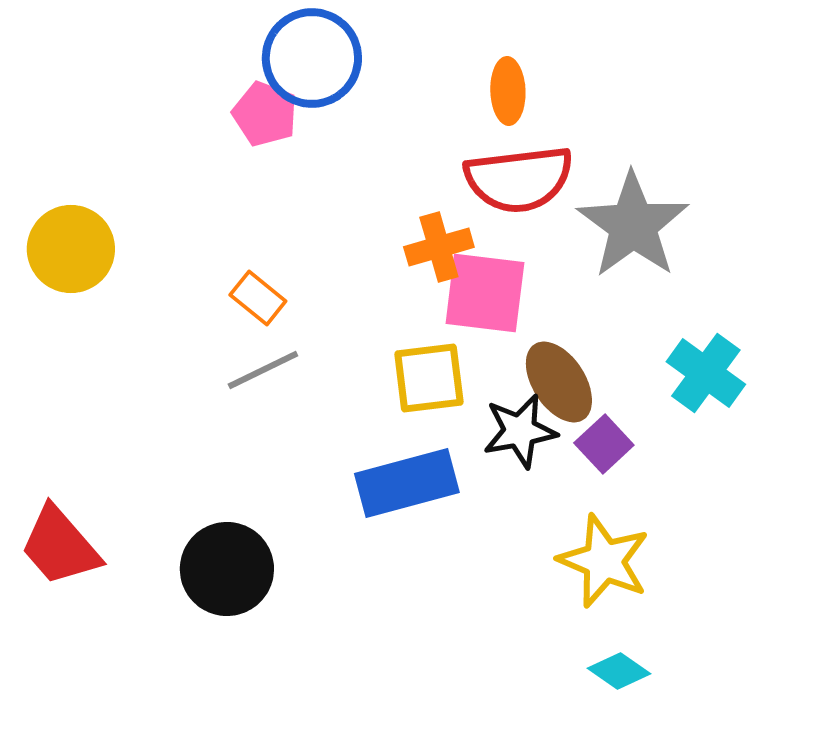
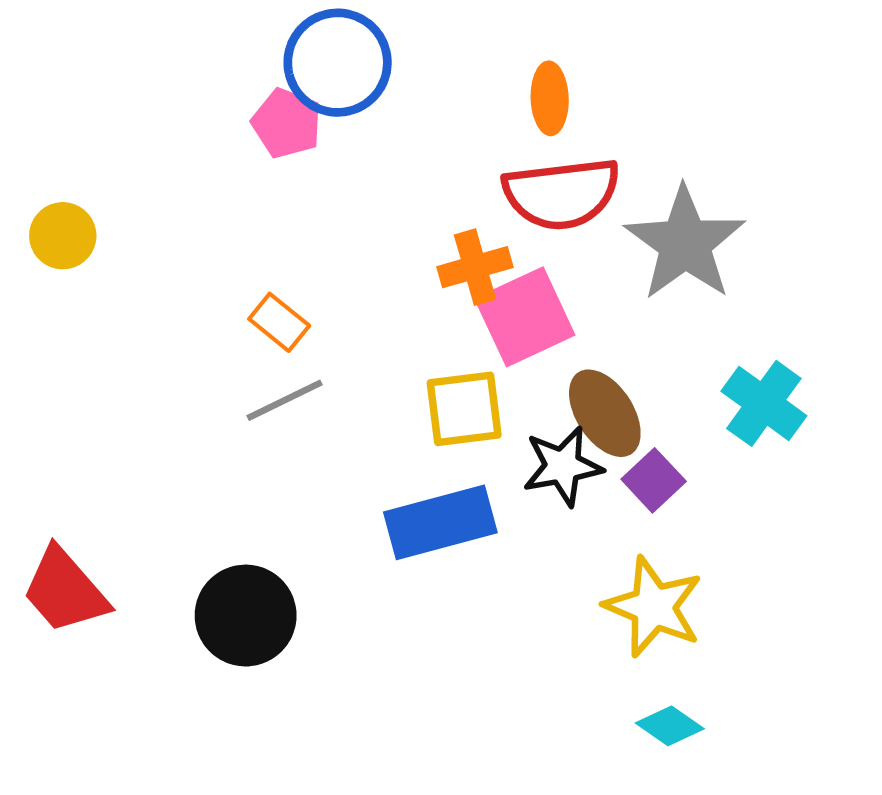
yellow circle: (71, 249) -> (63, 236), moved, size x0.7
pink square: (485, 293) -> (525, 317), turned -32

